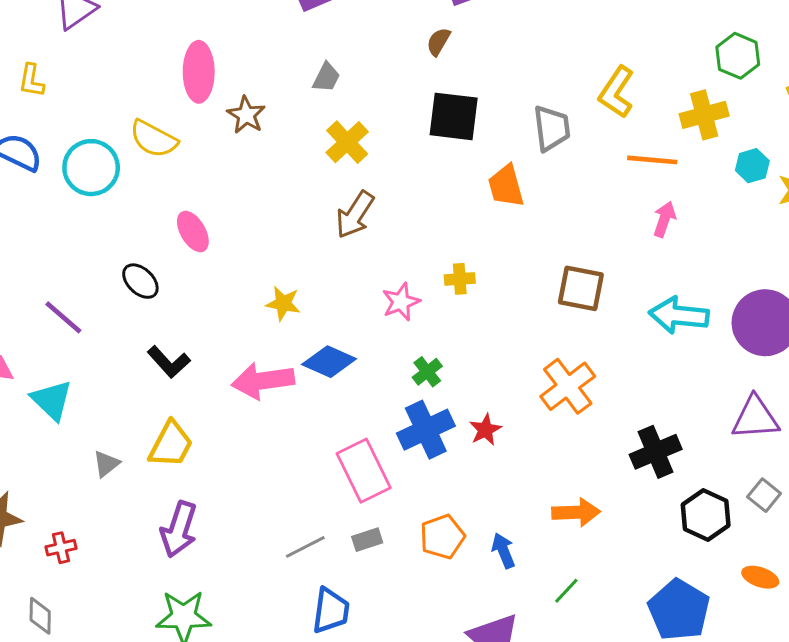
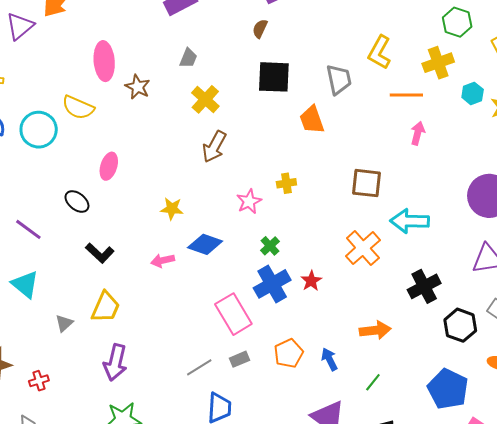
pink ellipse: (193, 232) -> (109, 166), turned 52
cyan arrow: (679, 315) -> (410, 221), moved
pink arrow: (263, 381) -> (163, 260), size x0.6

